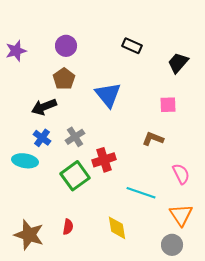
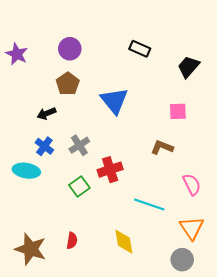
purple star: (16, 51) -> (17, 54), turned -30
black arrow: (44, 107) -> (47, 113), size x0.7
green square: (75, 176) -> (79, 187), size x0.7

